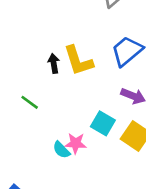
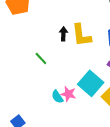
cyan square: (103, 123) -> (91, 83), size x1.4

